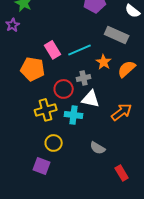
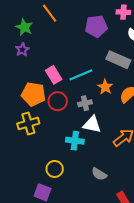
purple star: (13, 25) -> (22, 50), moved
red circle: (64, 89) -> (58, 101), moved
yellow cross: (46, 110) -> (28, 123), moved

